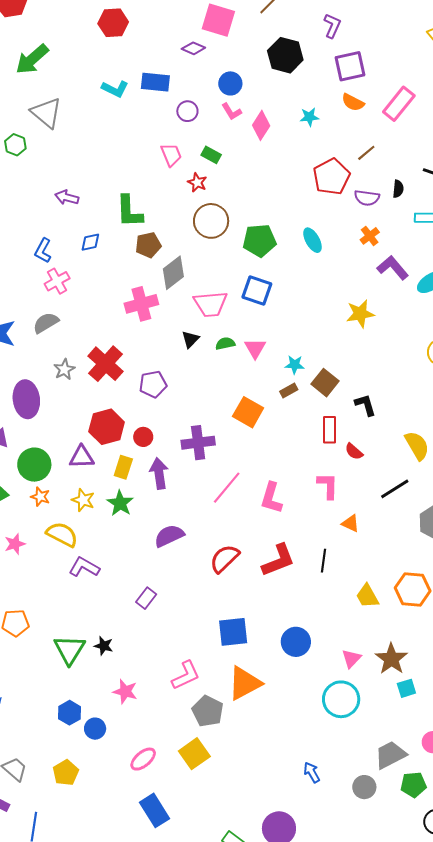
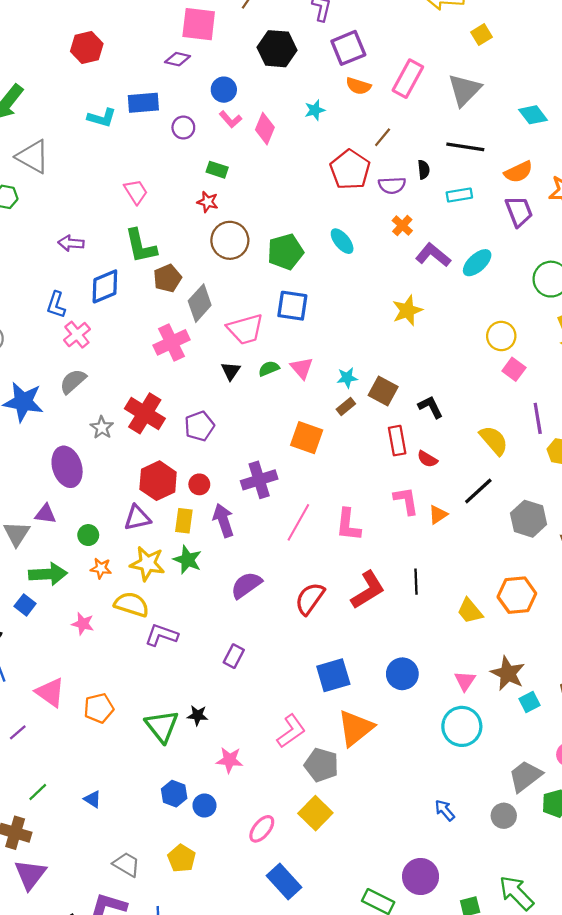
pink trapezoid: (171, 155) -> (136, 192), moved
blue diamond: (90, 242) -> (105, 286), size x1.6
green circle: (34, 465) -> (88, 535), size x0.6
yellow star: (83, 500) -> (147, 564), size x1.4
orange triangle: (351, 523) -> (438, 515), moved, turned -48
pink star: (15, 544) -> (83, 624), turned -30

